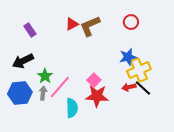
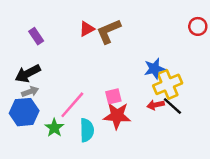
red circle: (131, 22) -> (198, 26), moved
green star: (45, 76) -> (54, 128), moved
pink square: (94, 80) -> (113, 96), turned 32
gray arrow: (43, 93) -> (30, 92), moved, turned 64

